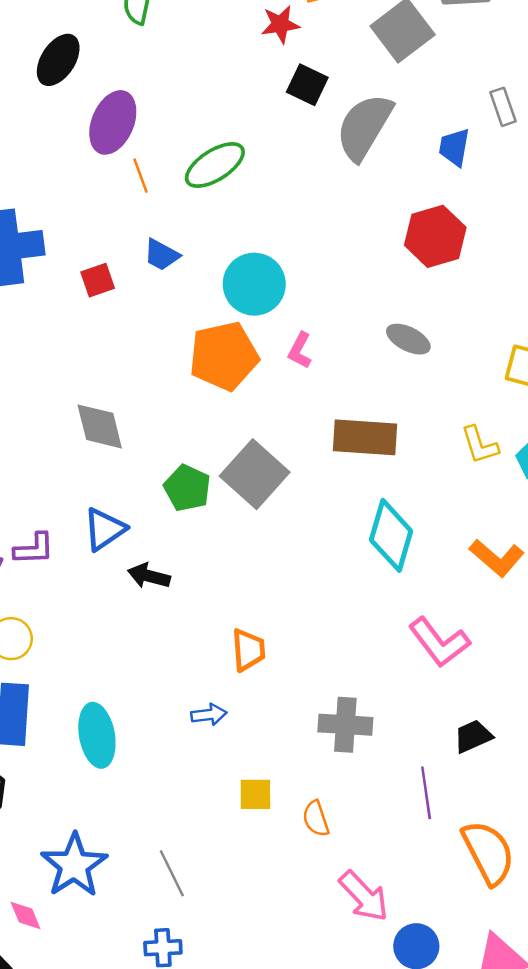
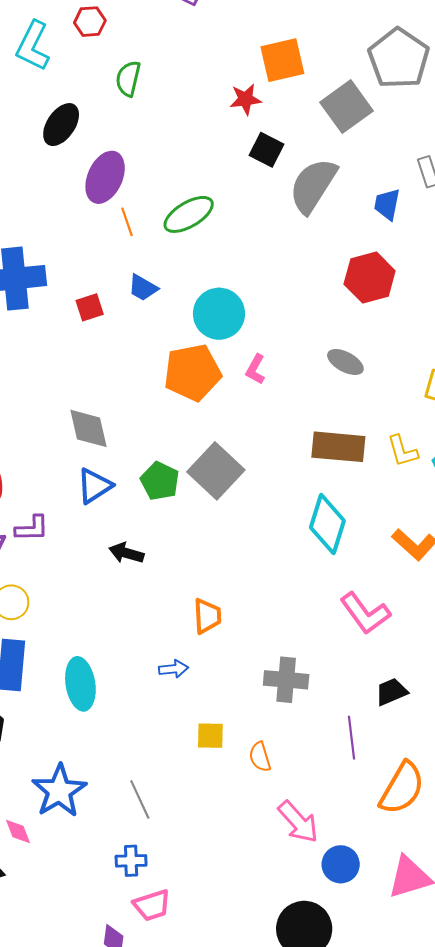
brown rectangle: (365, 437) -> (338, 447), moved
blue triangle: (104, 529) -> (94, 486), moved
orange semicircle: (488, 853) -> (402, 788), turned 56

